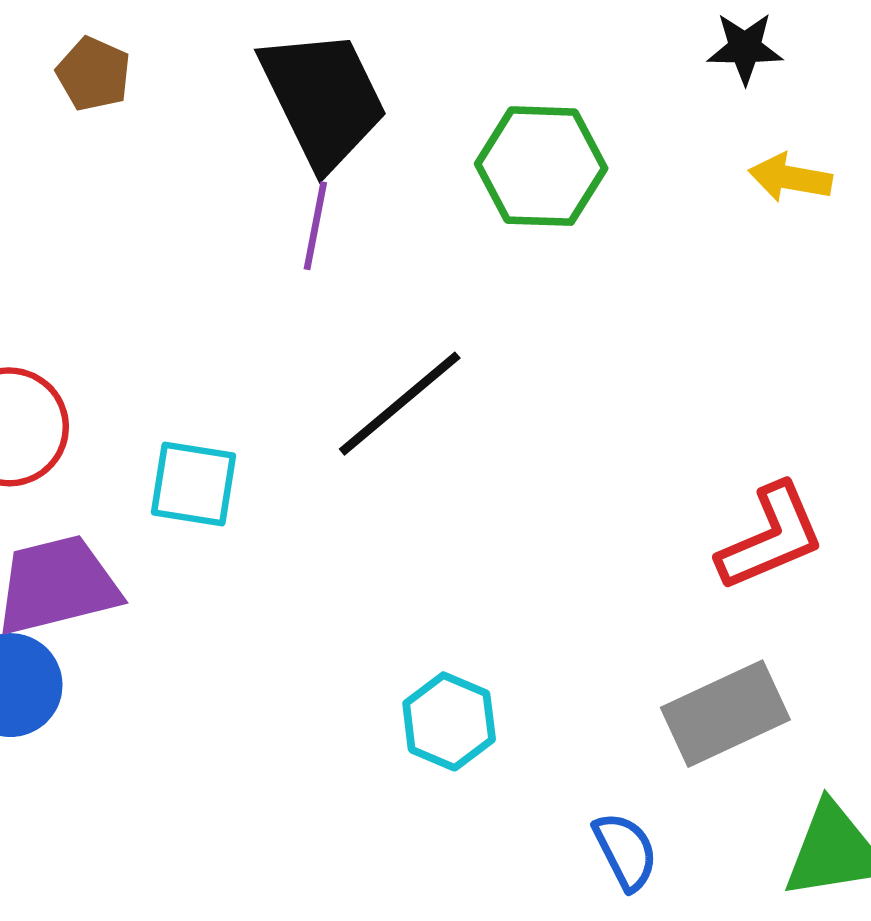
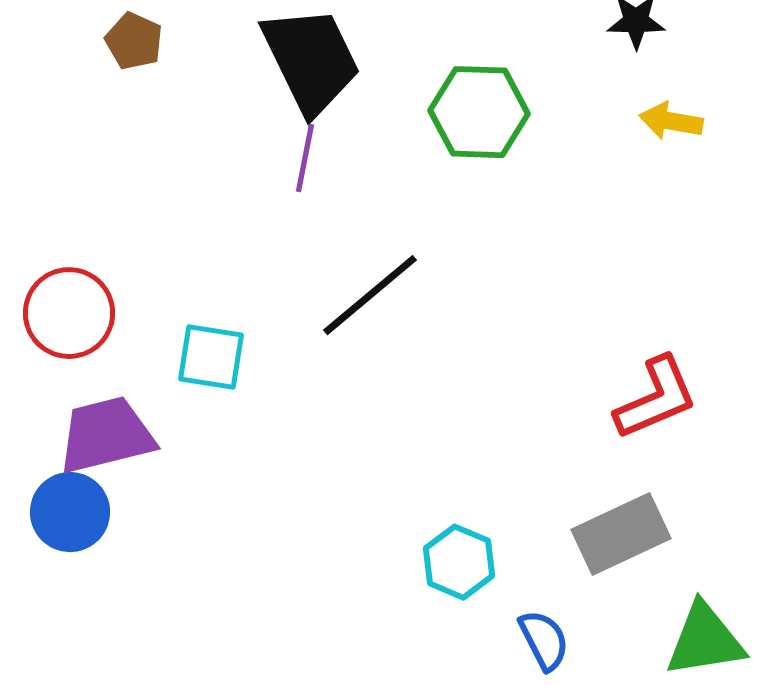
cyan hexagon: (449, 721) -> (459, 562), moved

